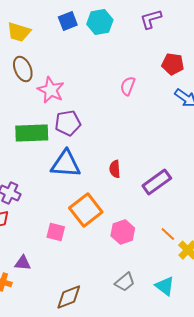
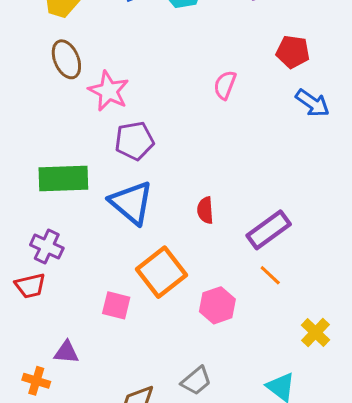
green rectangle: (32, 133) -> (63, 179), moved
blue triangle: (66, 164) -> (131, 203), turned 36
orange line: (168, 234) -> (270, 275), moved
gray trapezoid: (125, 282) -> (196, 381), moved

